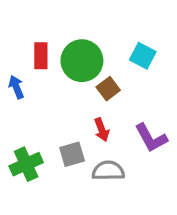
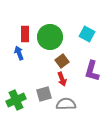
blue arrow: (16, 87) -> (19, 53), moved
brown square: (108, 89) -> (62, 61), moved
purple L-shape: (151, 138) -> (92, 71), moved, turned 45

